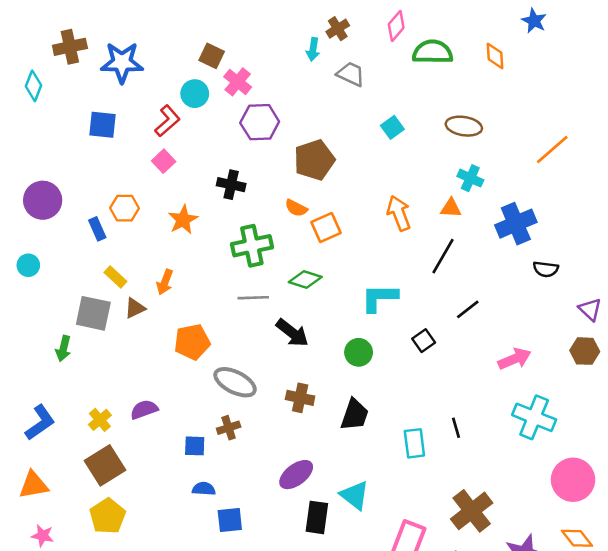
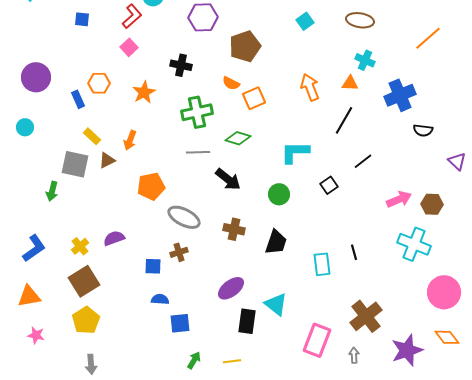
blue square: (102, 125) -> (82, 19), size x0.7
brown hexagon: (585, 351) -> (432, 204), moved

